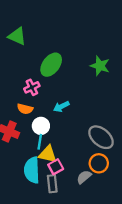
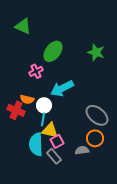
cyan arrow: (61, 107) -> (62, 88), size x1.6
orange semicircle: (25, 109) -> (27, 99), moved
gray semicircle: (84, 177) -> (82, 150), turned 32
gray rectangle: (52, 184) -> (54, 156), turned -35

